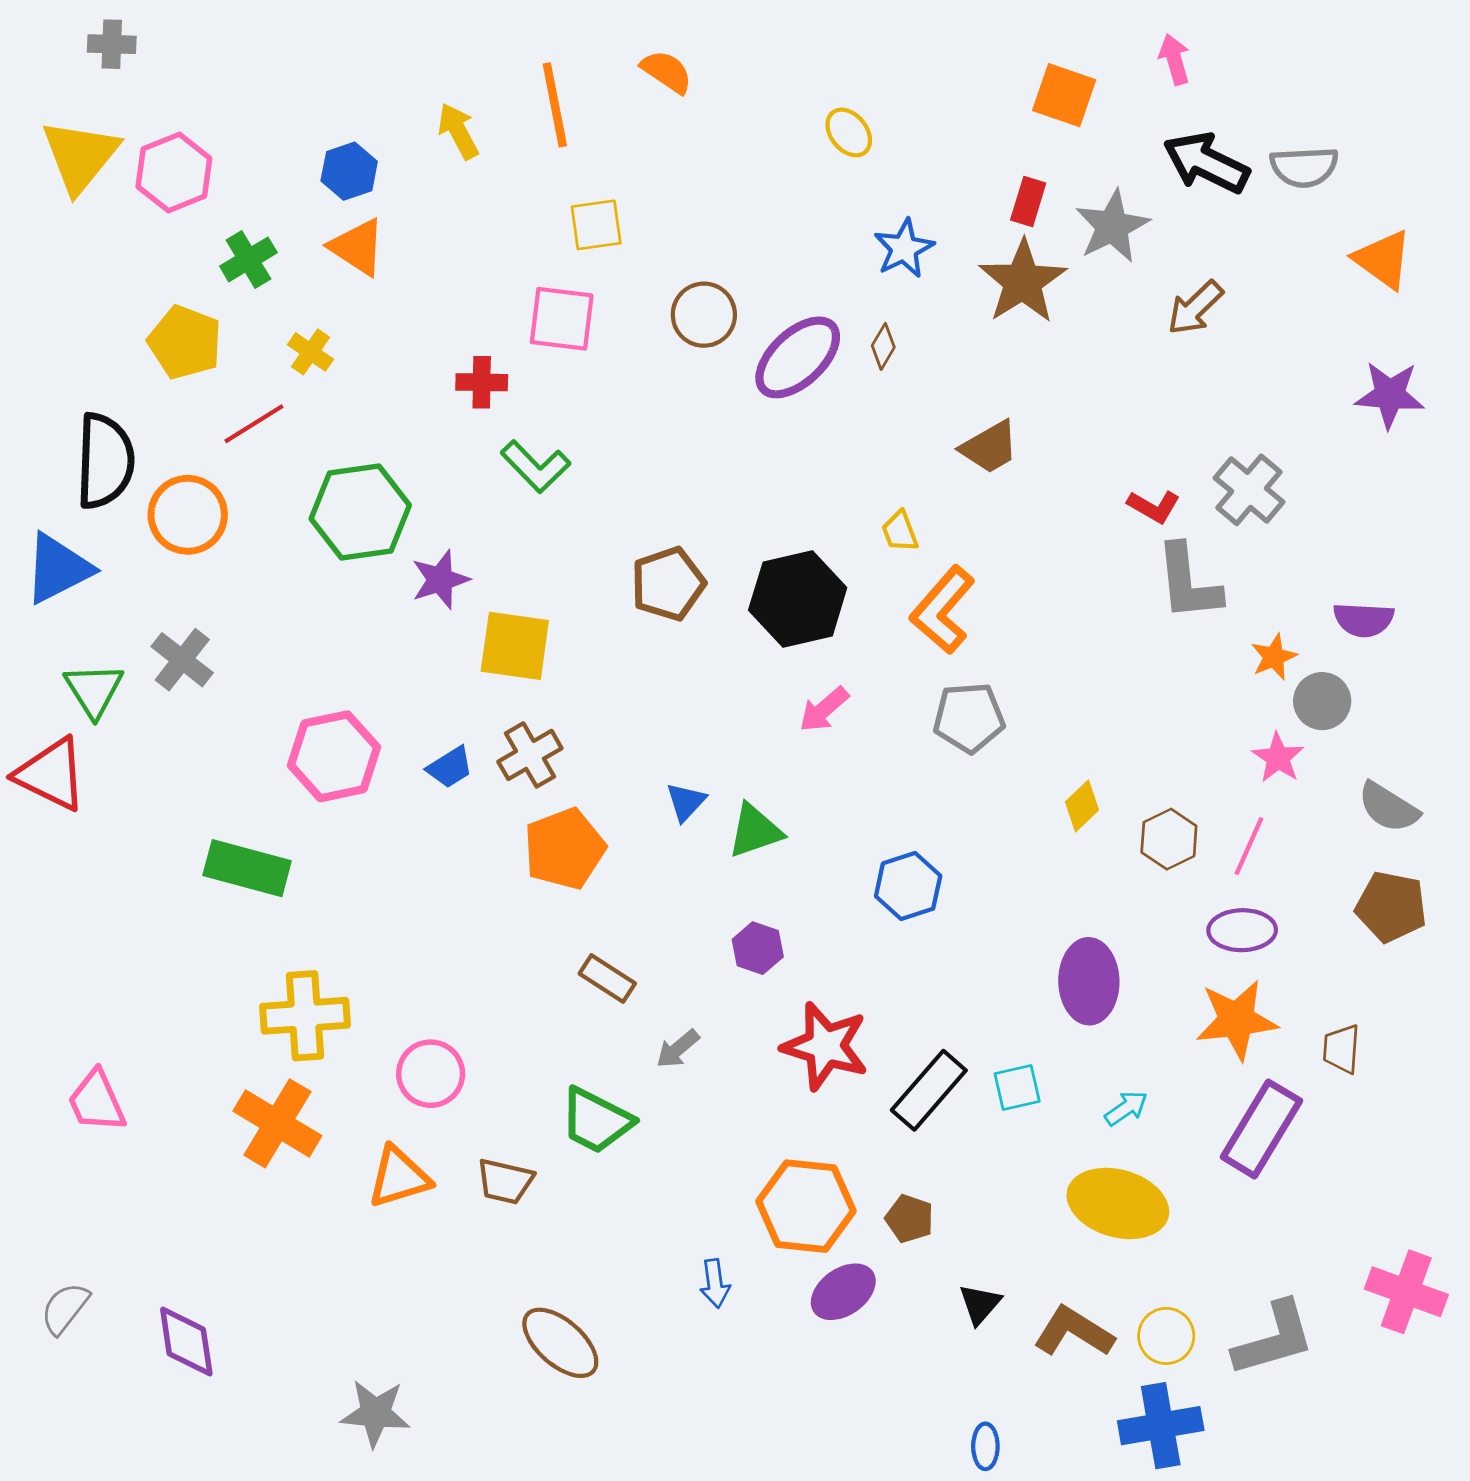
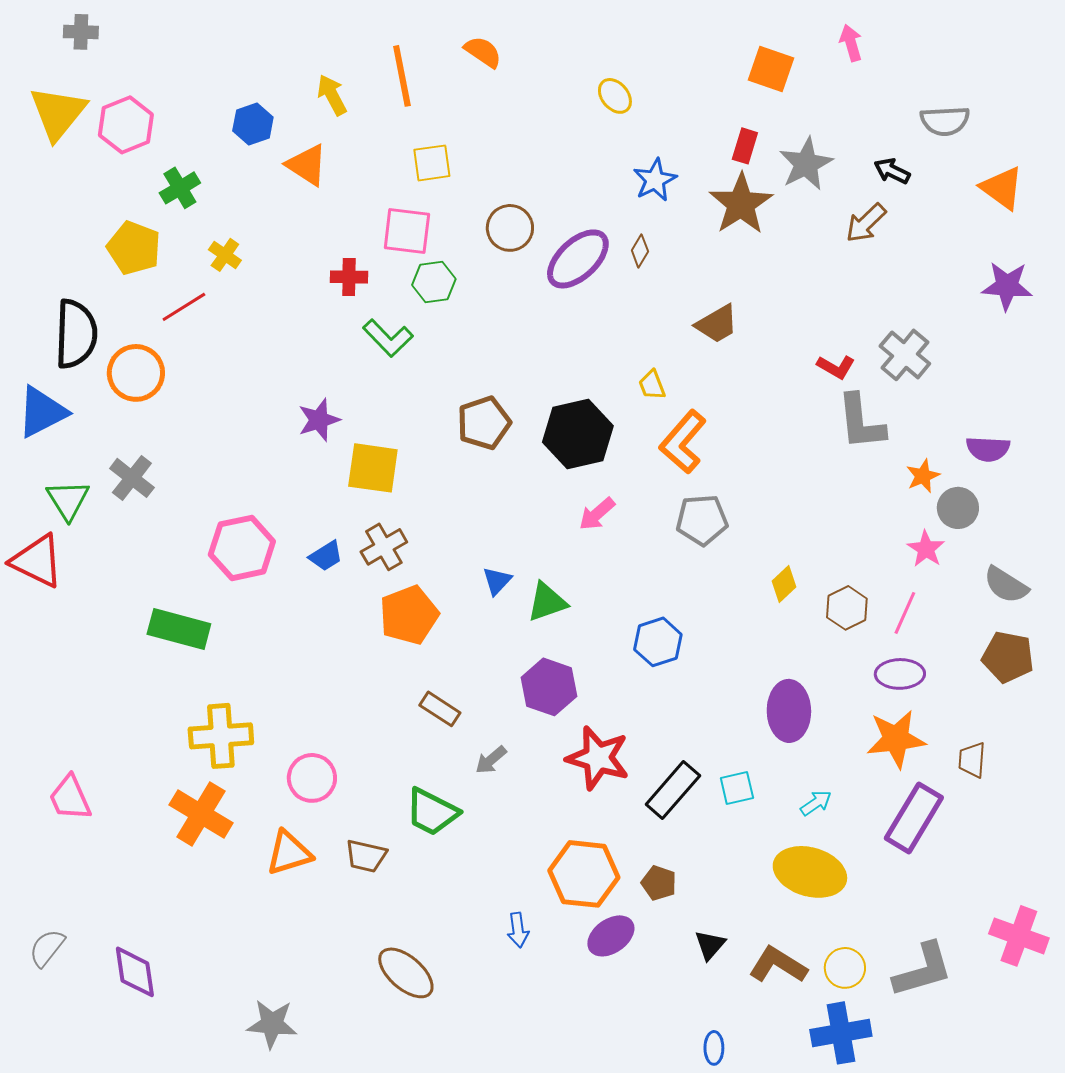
black arrow: (1206, 163) -> (892, 171), moved, size x0.6
orange triangle: (357, 247) -> (307, 165), moved
green hexagon: (360, 512) -> (434, 282), moved, size x0.6
purple hexagon: (758, 948) -> (549, 687), size x1.5

